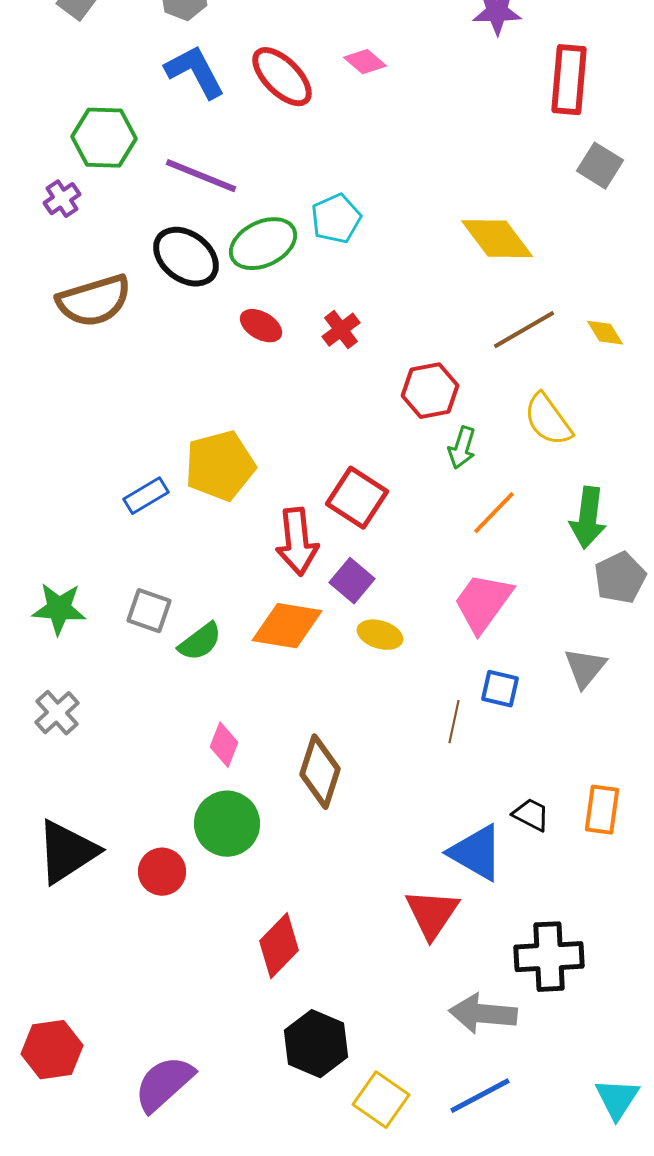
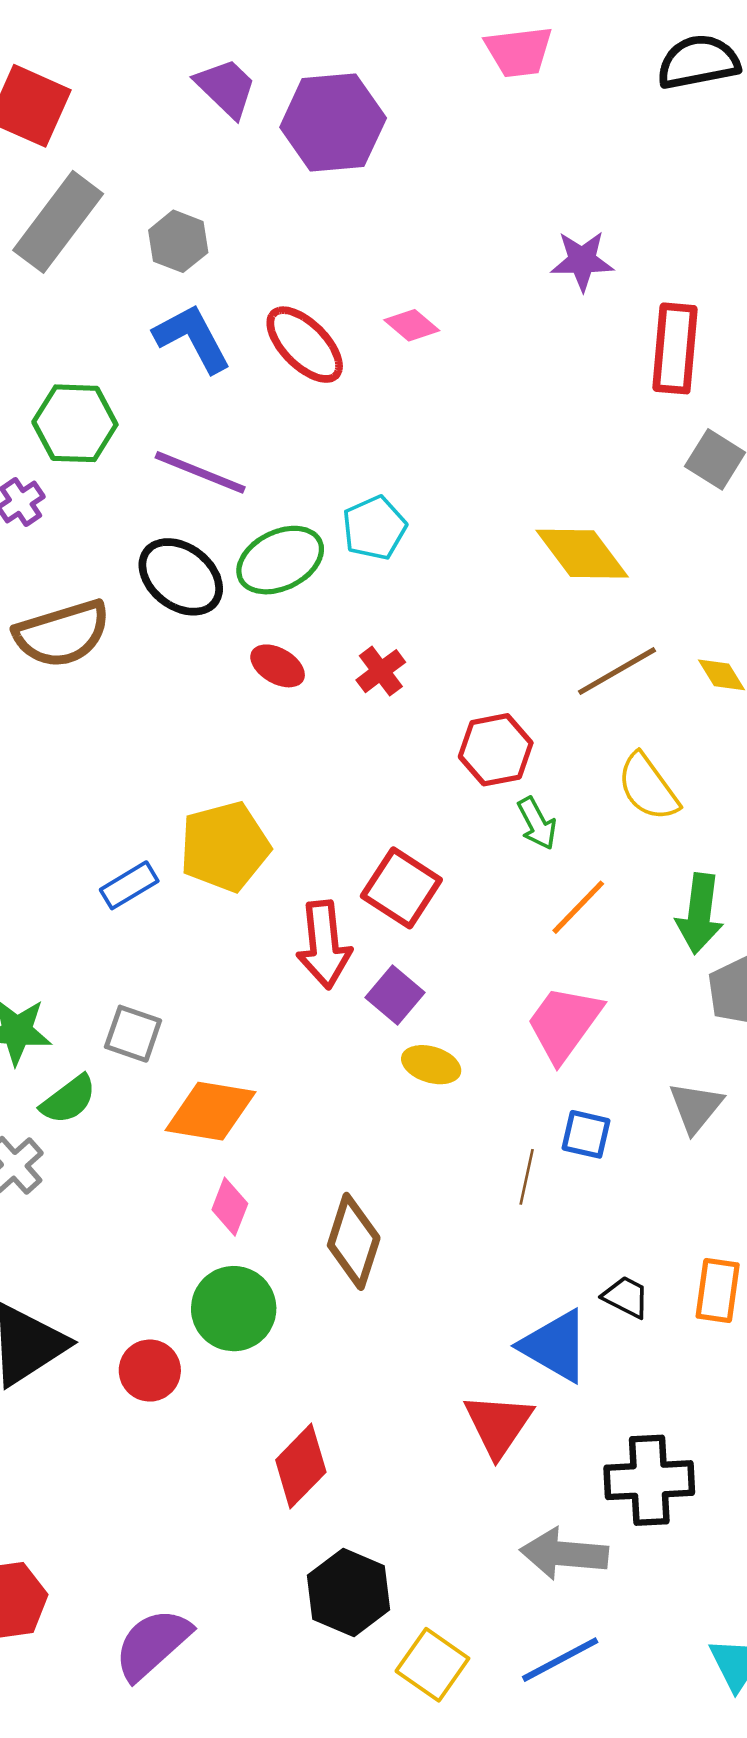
green arrow: (462, 448) -> (537, 823), turned -45
orange diamond: (287, 626) -> (210, 1111), moved
green semicircle: (200, 642) -> (69, 1100), moved

